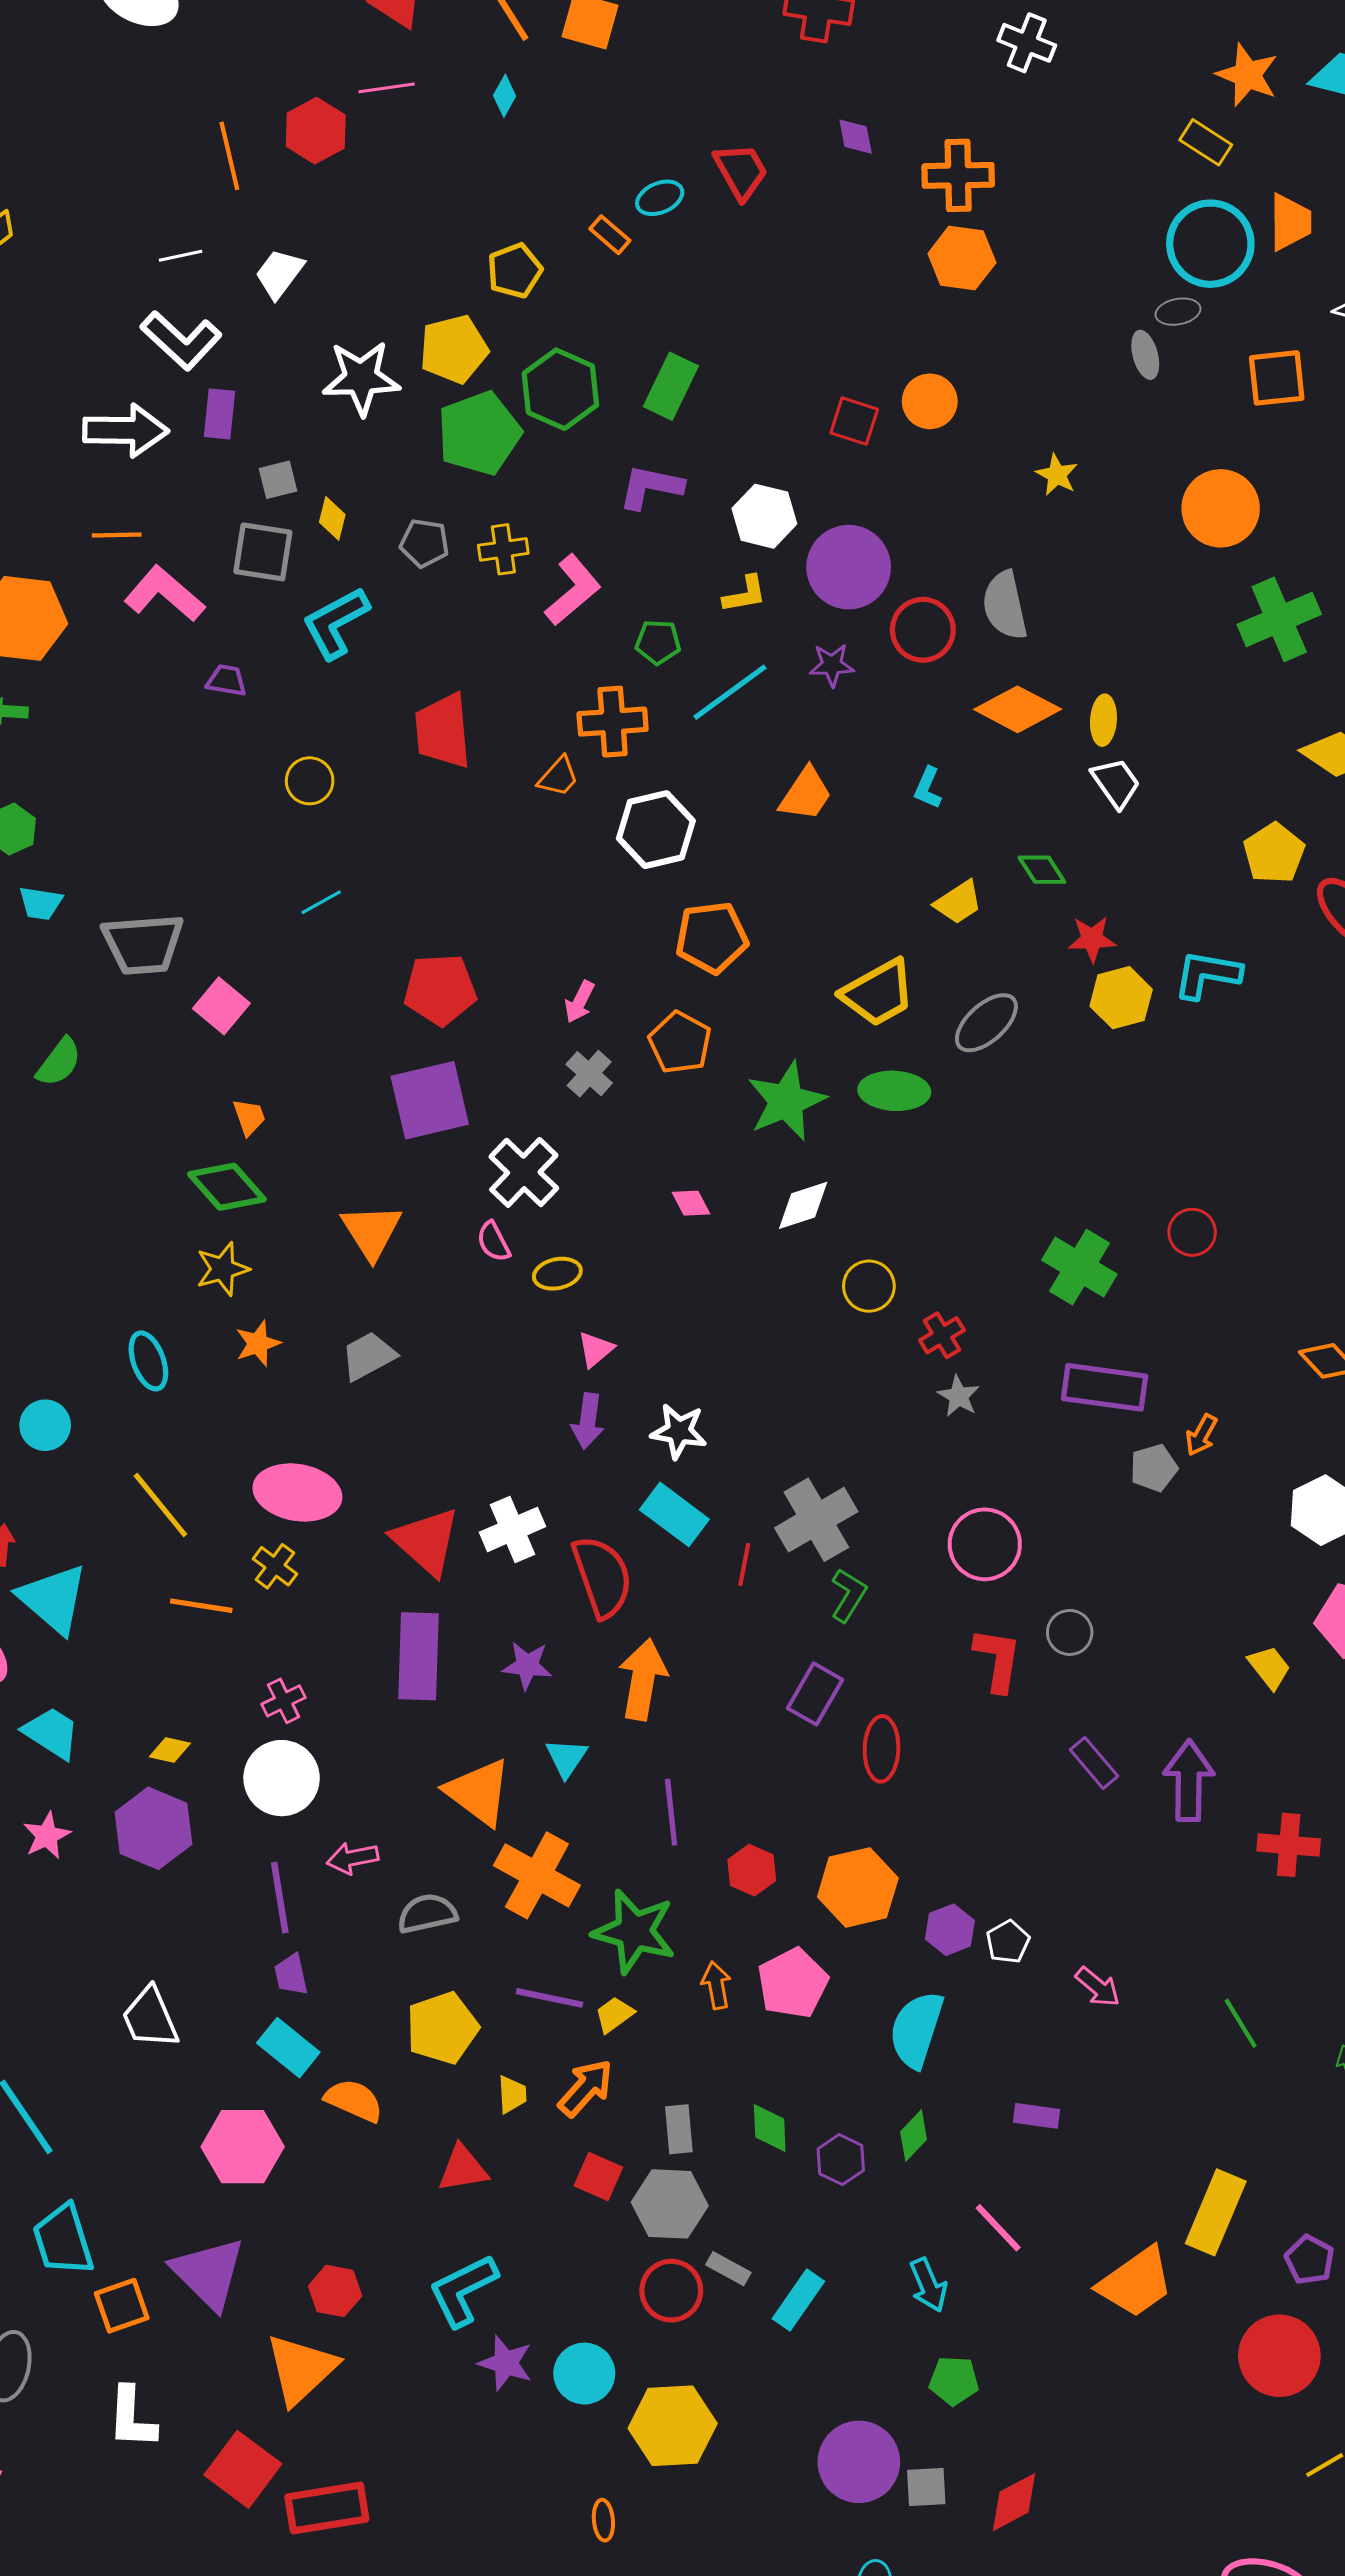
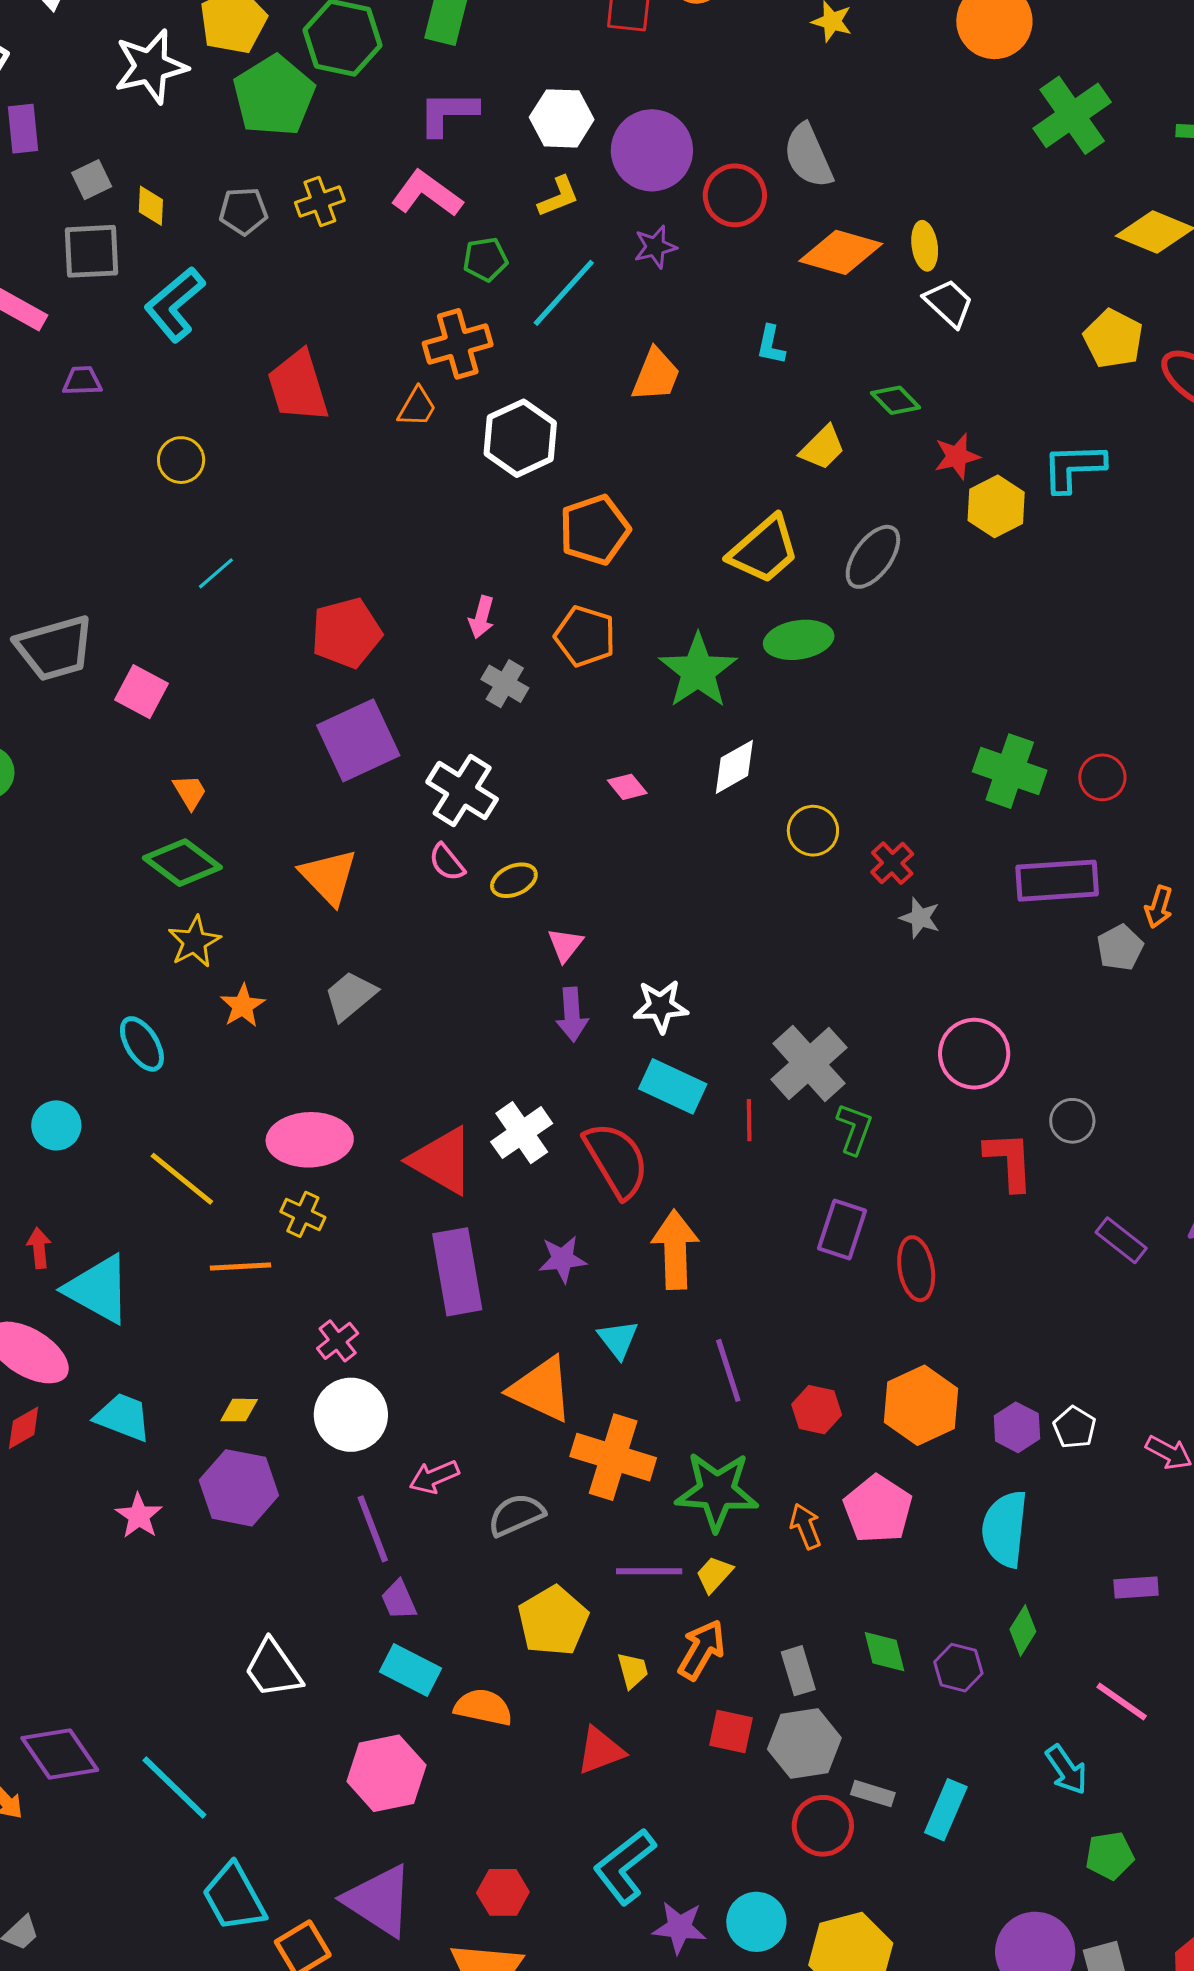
pink L-shape: (573, 590) -> (427, 194), moved, turned -92
red circle: (1192, 1232) -> (1102, 777), moved

